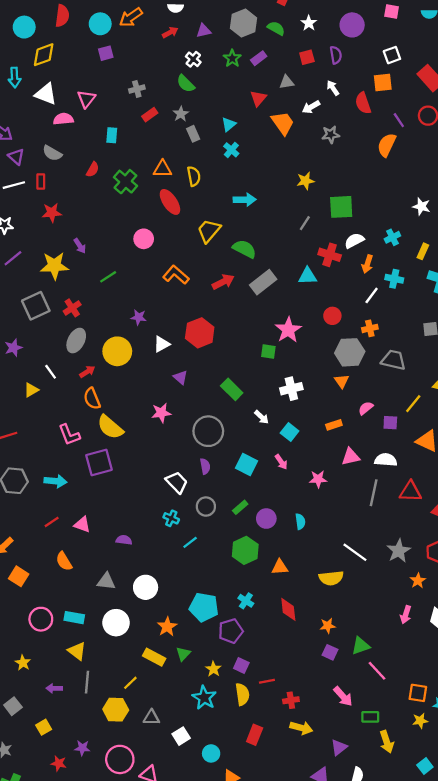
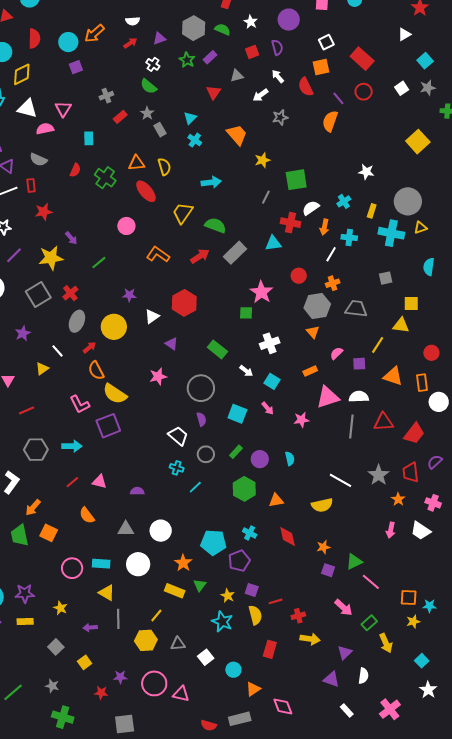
orange trapezoid: (283, 123) -> (237, 135), moved
pink triangle: (351, 457) -> (328, 397), size x1.4
green rectangle: (370, 717) -> (369, 623), turned -35

